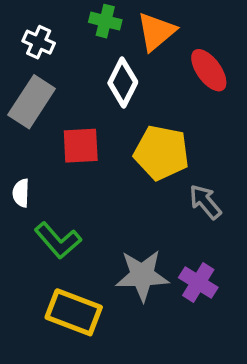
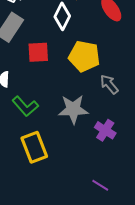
gray star: (142, 275) -> (73, 109), moved
yellow rectangle: (74, 312) -> (34, 147), turned 48

